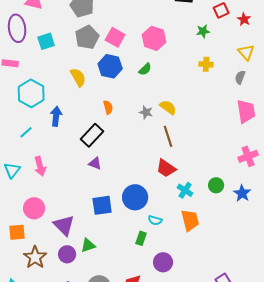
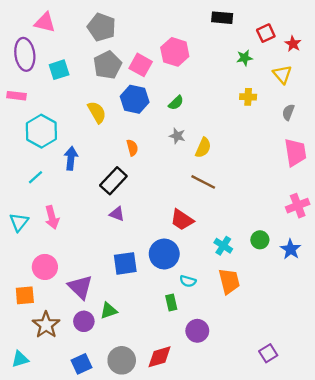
pink hexagon: (154, 38) -> (175, 52), moved
yellow triangle: (246, 52) -> (282, 74), moved
yellow semicircle: (168, 107) -> (203, 148), turned 78
gray star: (146, 112) -> (177, 136), moved
brown line: (168, 136) -> (203, 182), turned -45
red trapezoid: (166, 168) -> (182, 220), moved
green rectangle: (141, 238) -> (171, 302), turned -32

